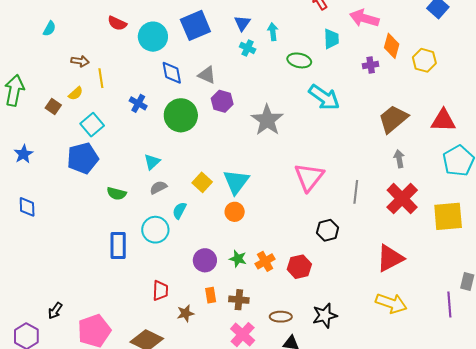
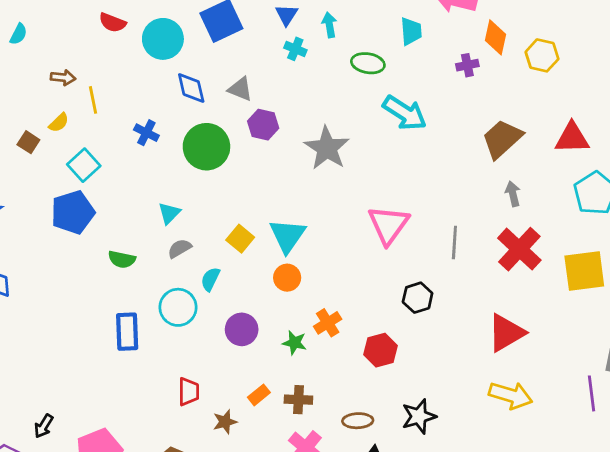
purple circle: (205, 260) -> (242, 329), moved
orange cross: (265, 261) -> (328, 323), moved
orange rectangle: (211, 295) -> (259, 395), turned 63

